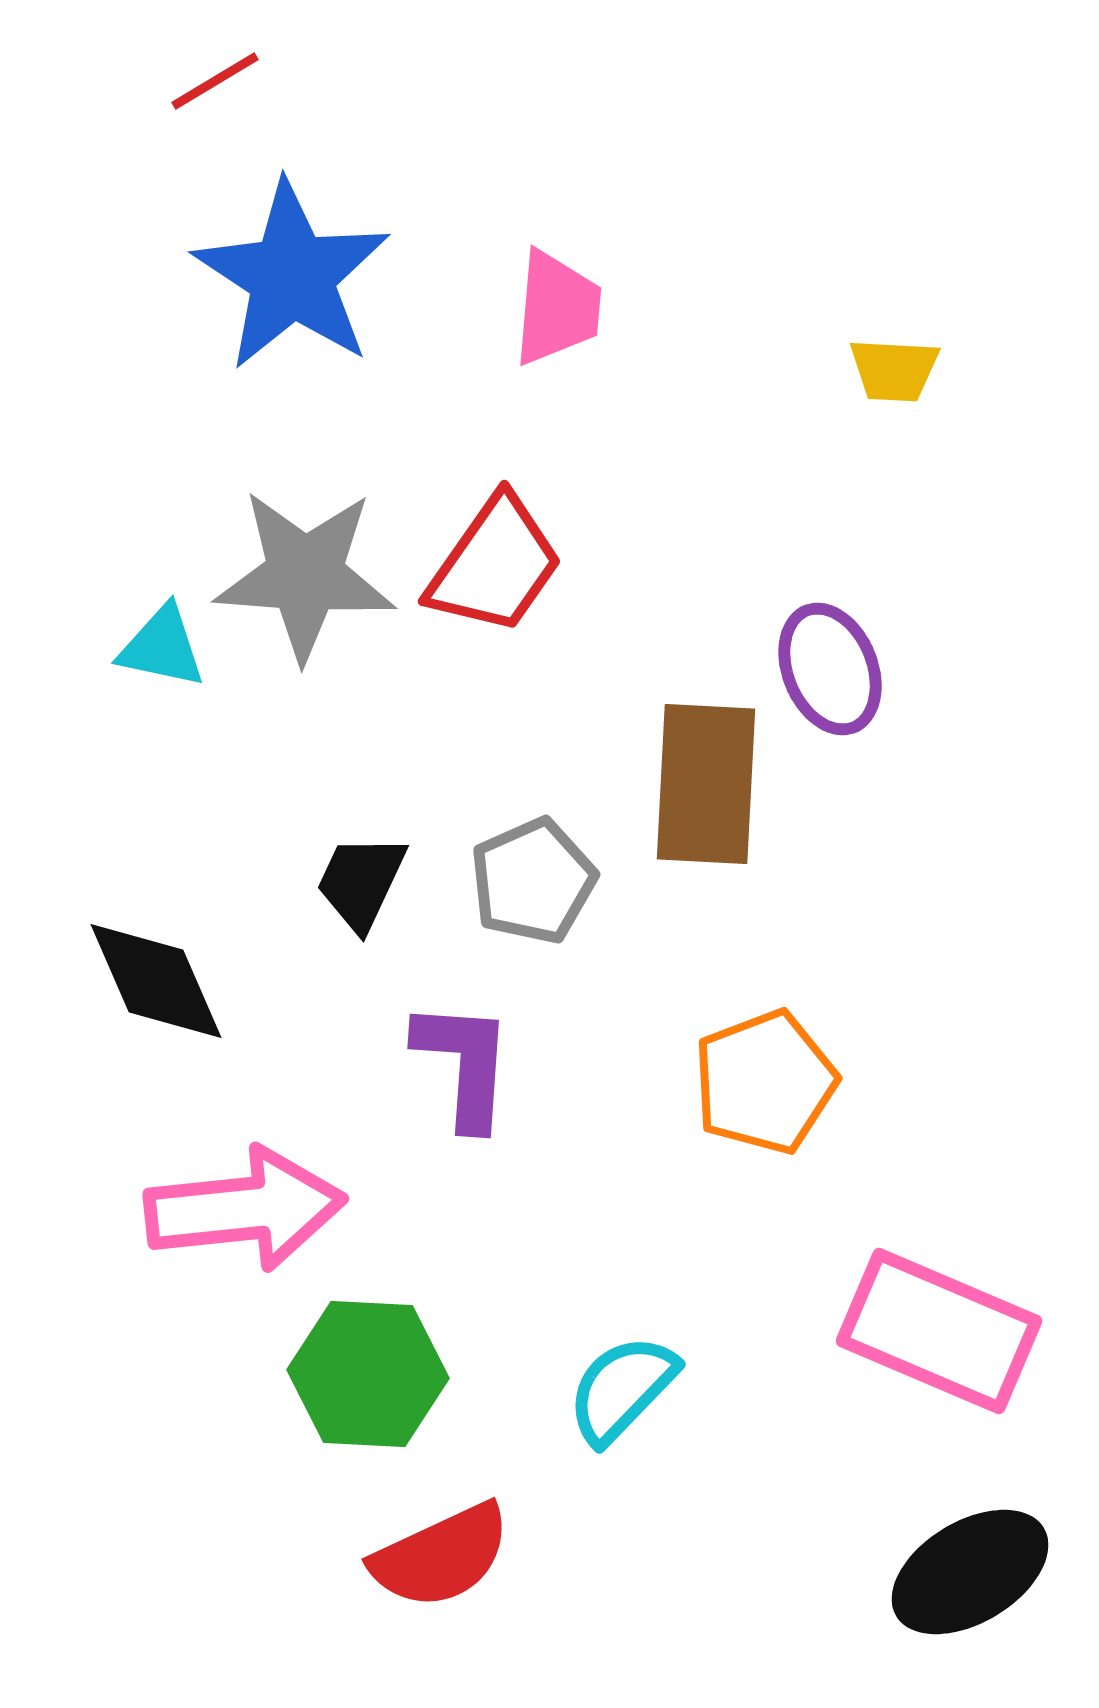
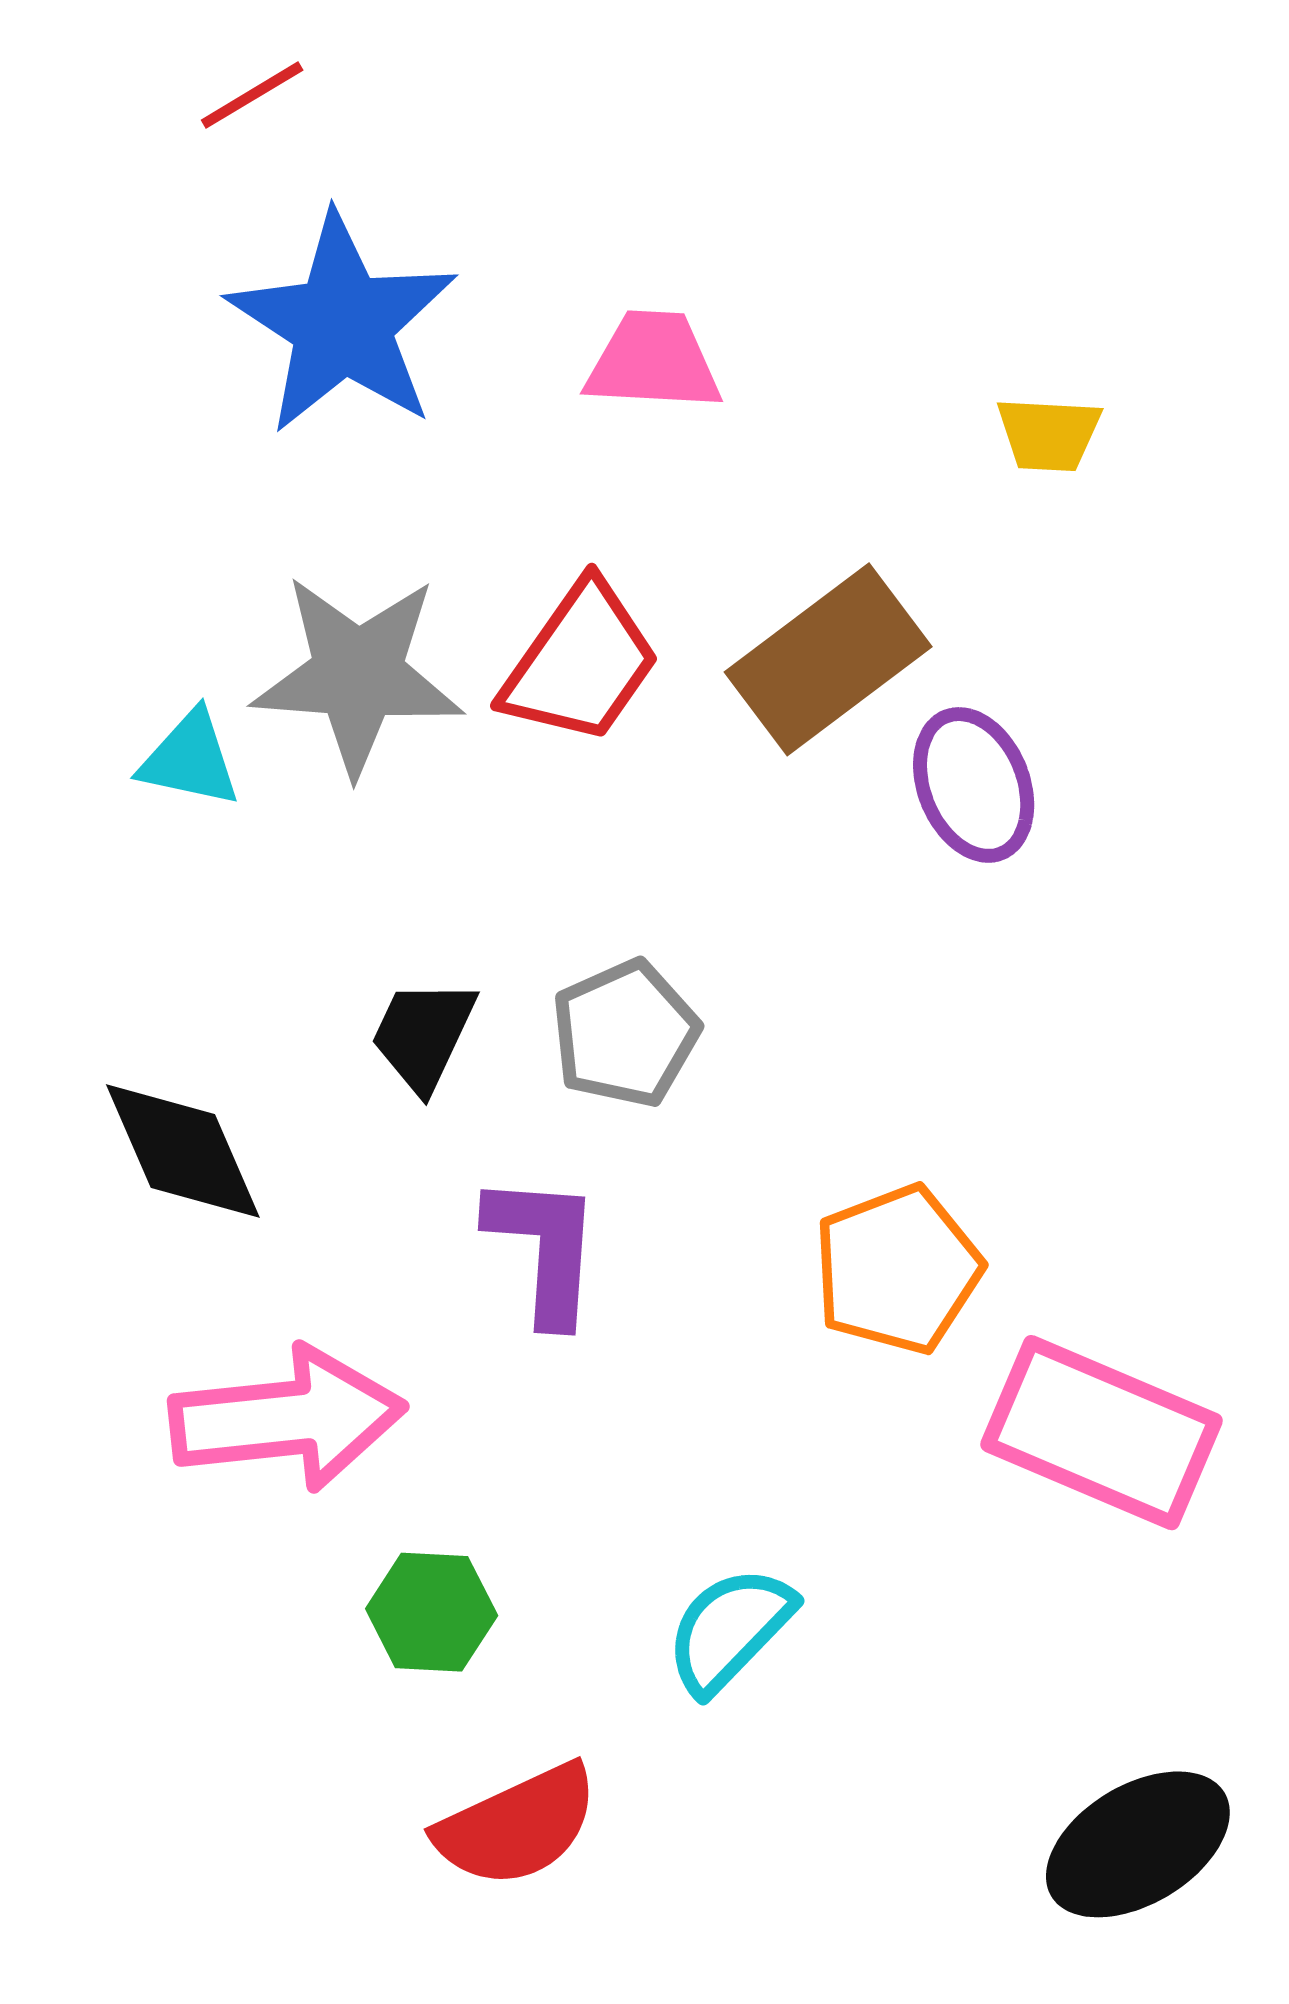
pink trapezoid: (557, 308) -> (653, 361), turned -92
brown rectangle: (706, 784) -> (828, 659), moved, turned 50
pink rectangle: (939, 1331) -> (1102, 1433), moved
green hexagon: (368, 1374) -> (432, 1612), size x0.7

